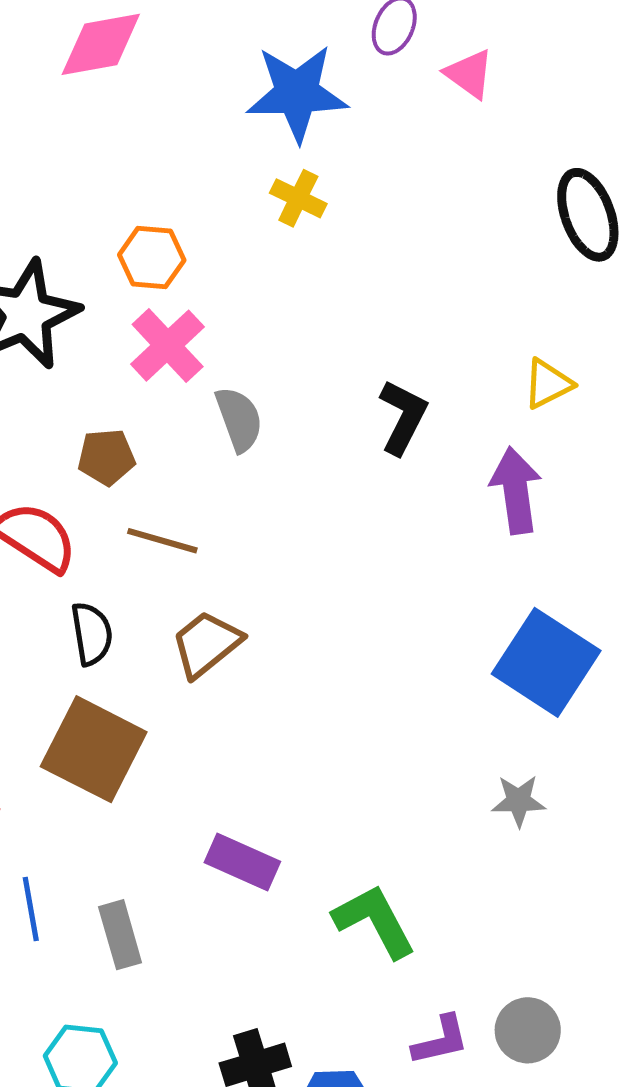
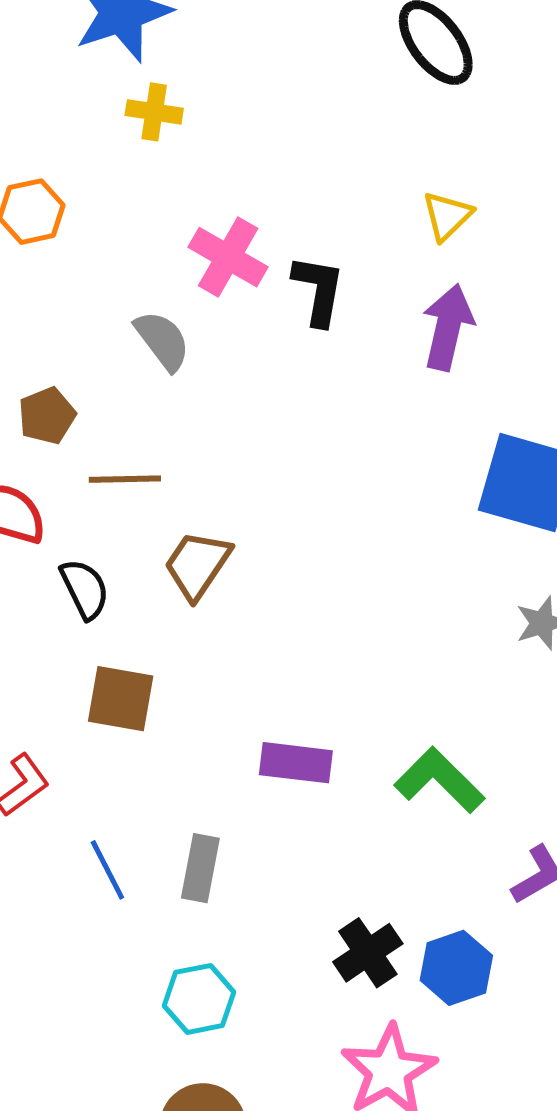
pink cross: (168, 346) -> (228, 257), moved
purple arrow: (516, 490) -> (448, 327), turned 38
brown square: (94, 749) -> (121, 699), size x0.7
gray rectangle: (120, 935) -> (200, 868), turned 44

